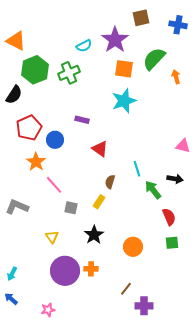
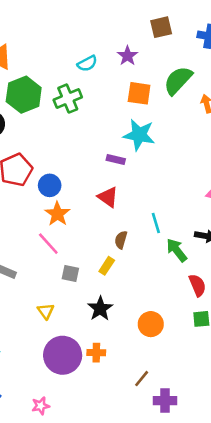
purple star: (115, 40) -> (127, 56), size x0.6
cyan star: (124, 101) -> (139, 135), turned 30
purple rectangle: (82, 120) -> (116, 159), moved
orange star: (36, 162) -> (57, 214), moved

